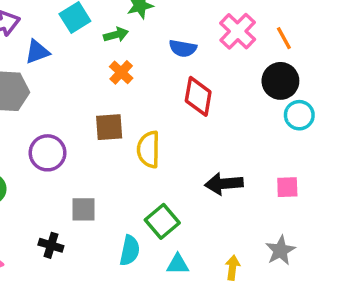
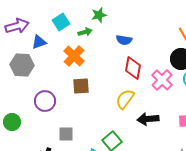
pink cross: (238, 31) -> (162, 80), moved
orange cross: (121, 72) -> (74, 56), moved, size x1.5
yellow semicircle: (149, 149) -> (125, 99), moved, turned 35

